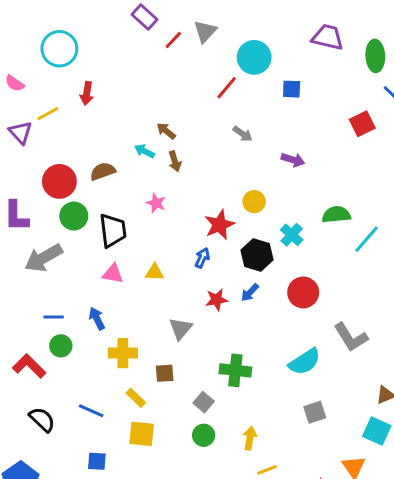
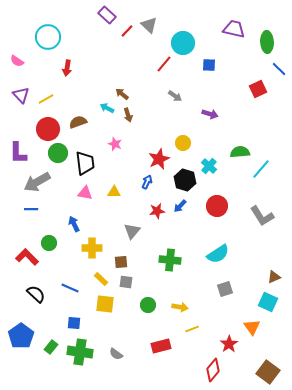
gray triangle: (205, 31) -> (149, 25), turned -30
yellow line: (48, 114) -> (46, 99), moved
blue line: (54, 317) -> (31, 209), moved
gray L-shape: (351, 337) -> (262, 216), moved
gray square: (204, 402) -> (126, 282), moved, turned -32
yellow arrow: (250, 438) -> (180, 307), turned 91

